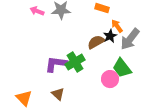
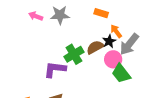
green cross: (75, 62) -> (74, 54), moved
pink circle: (110, 79) -> (113, 59), moved

